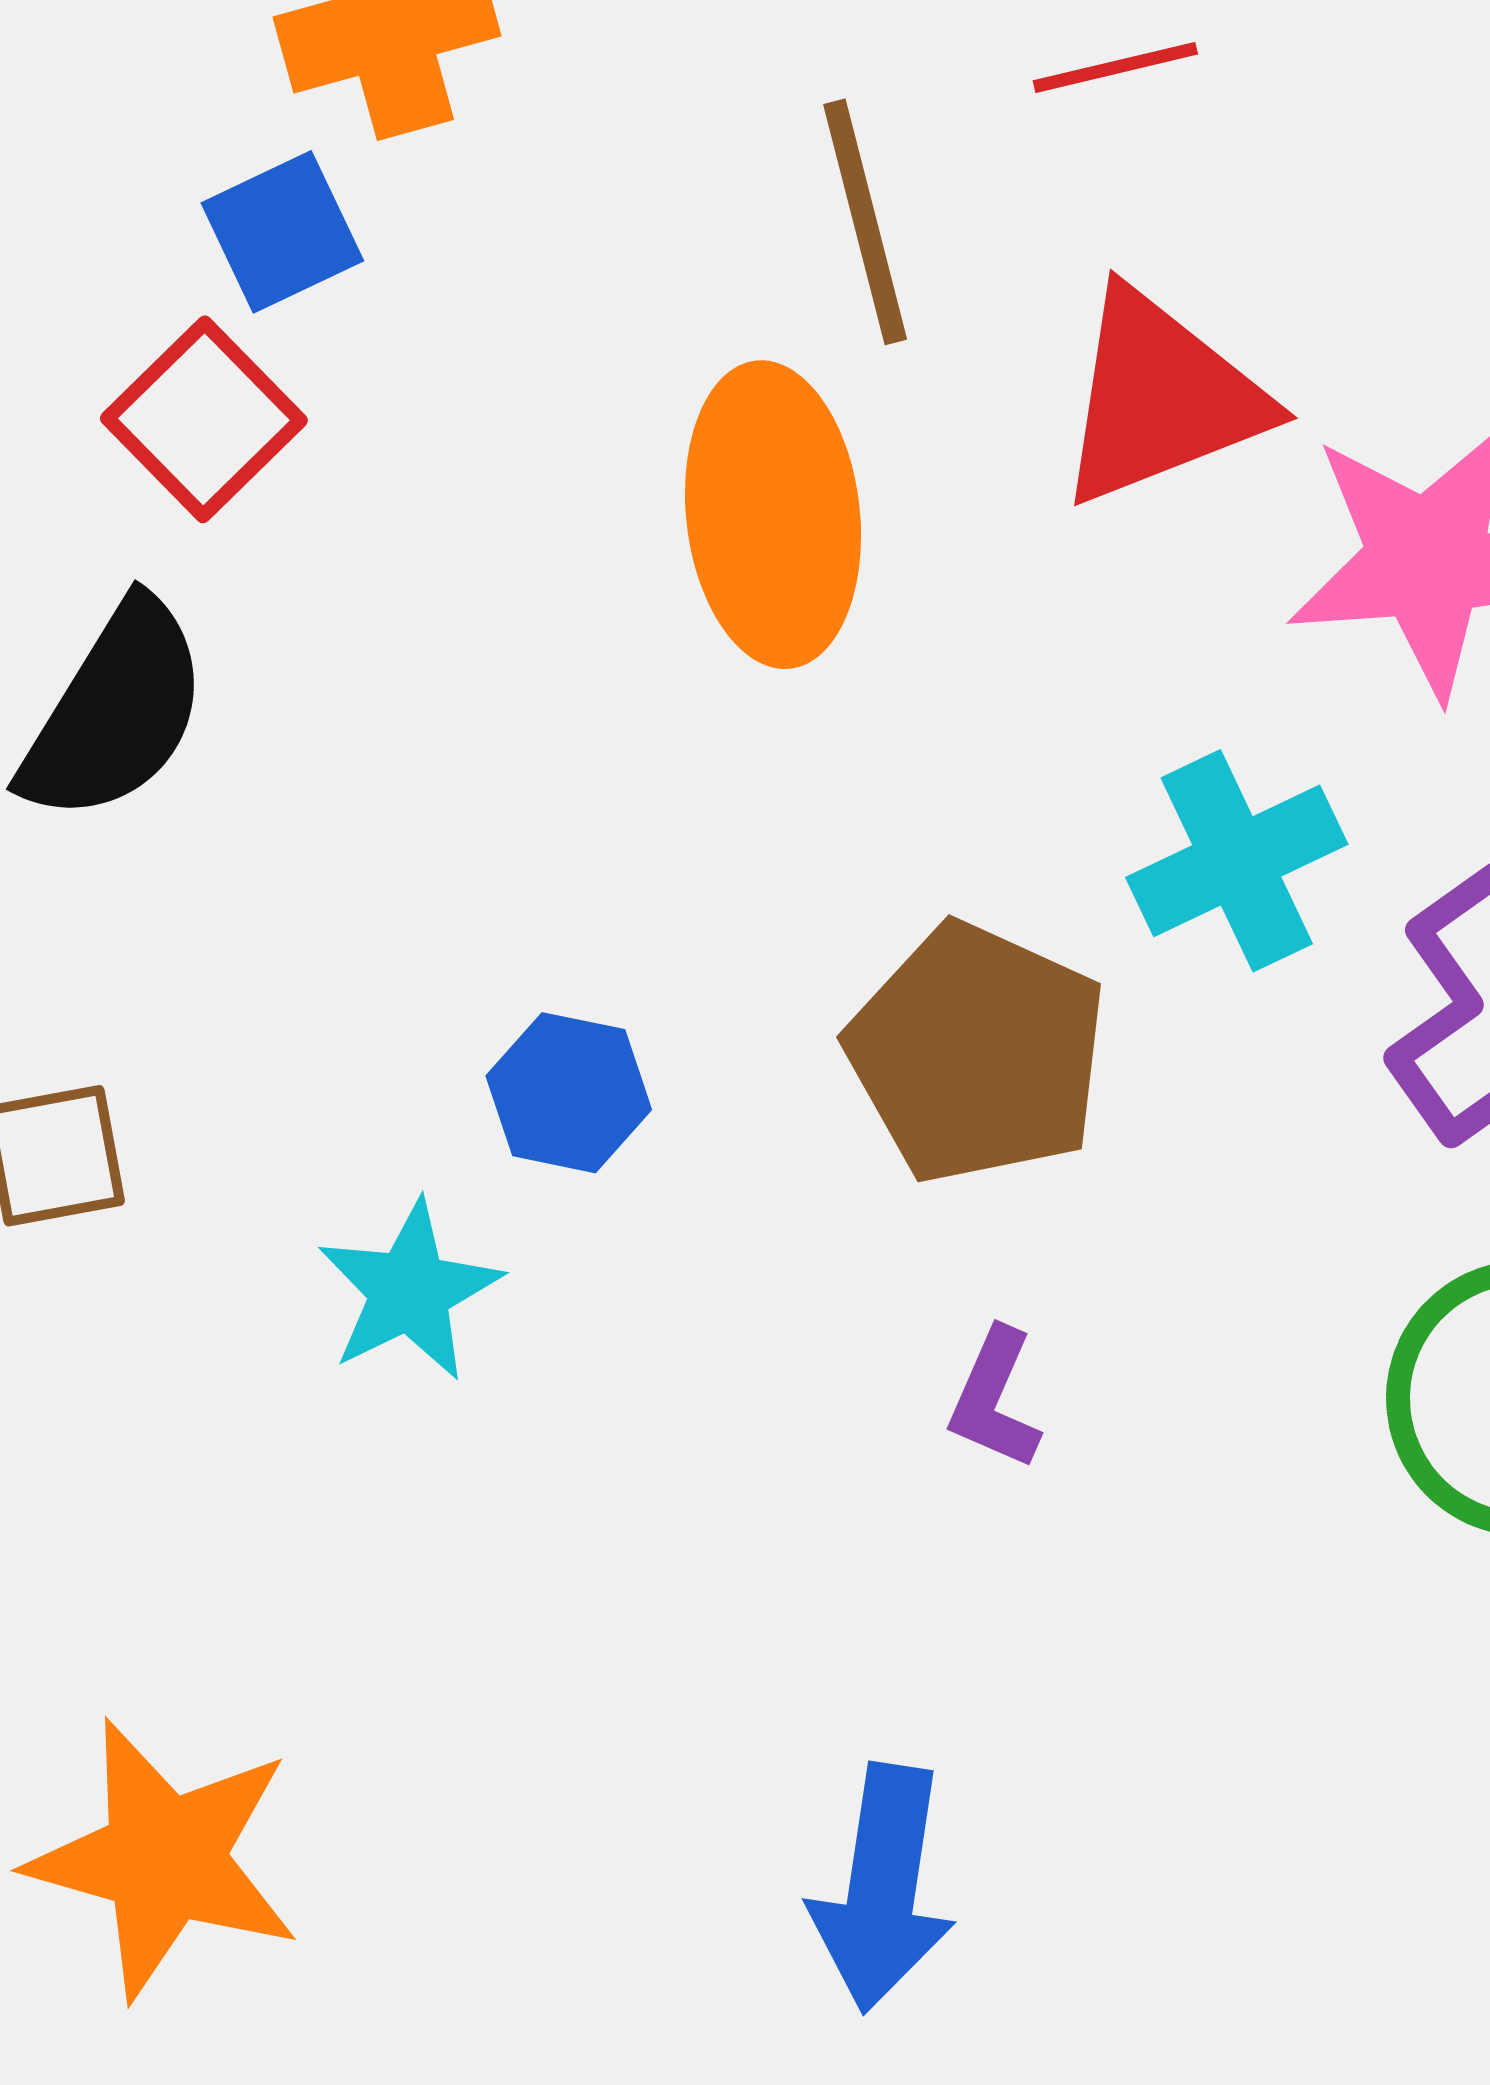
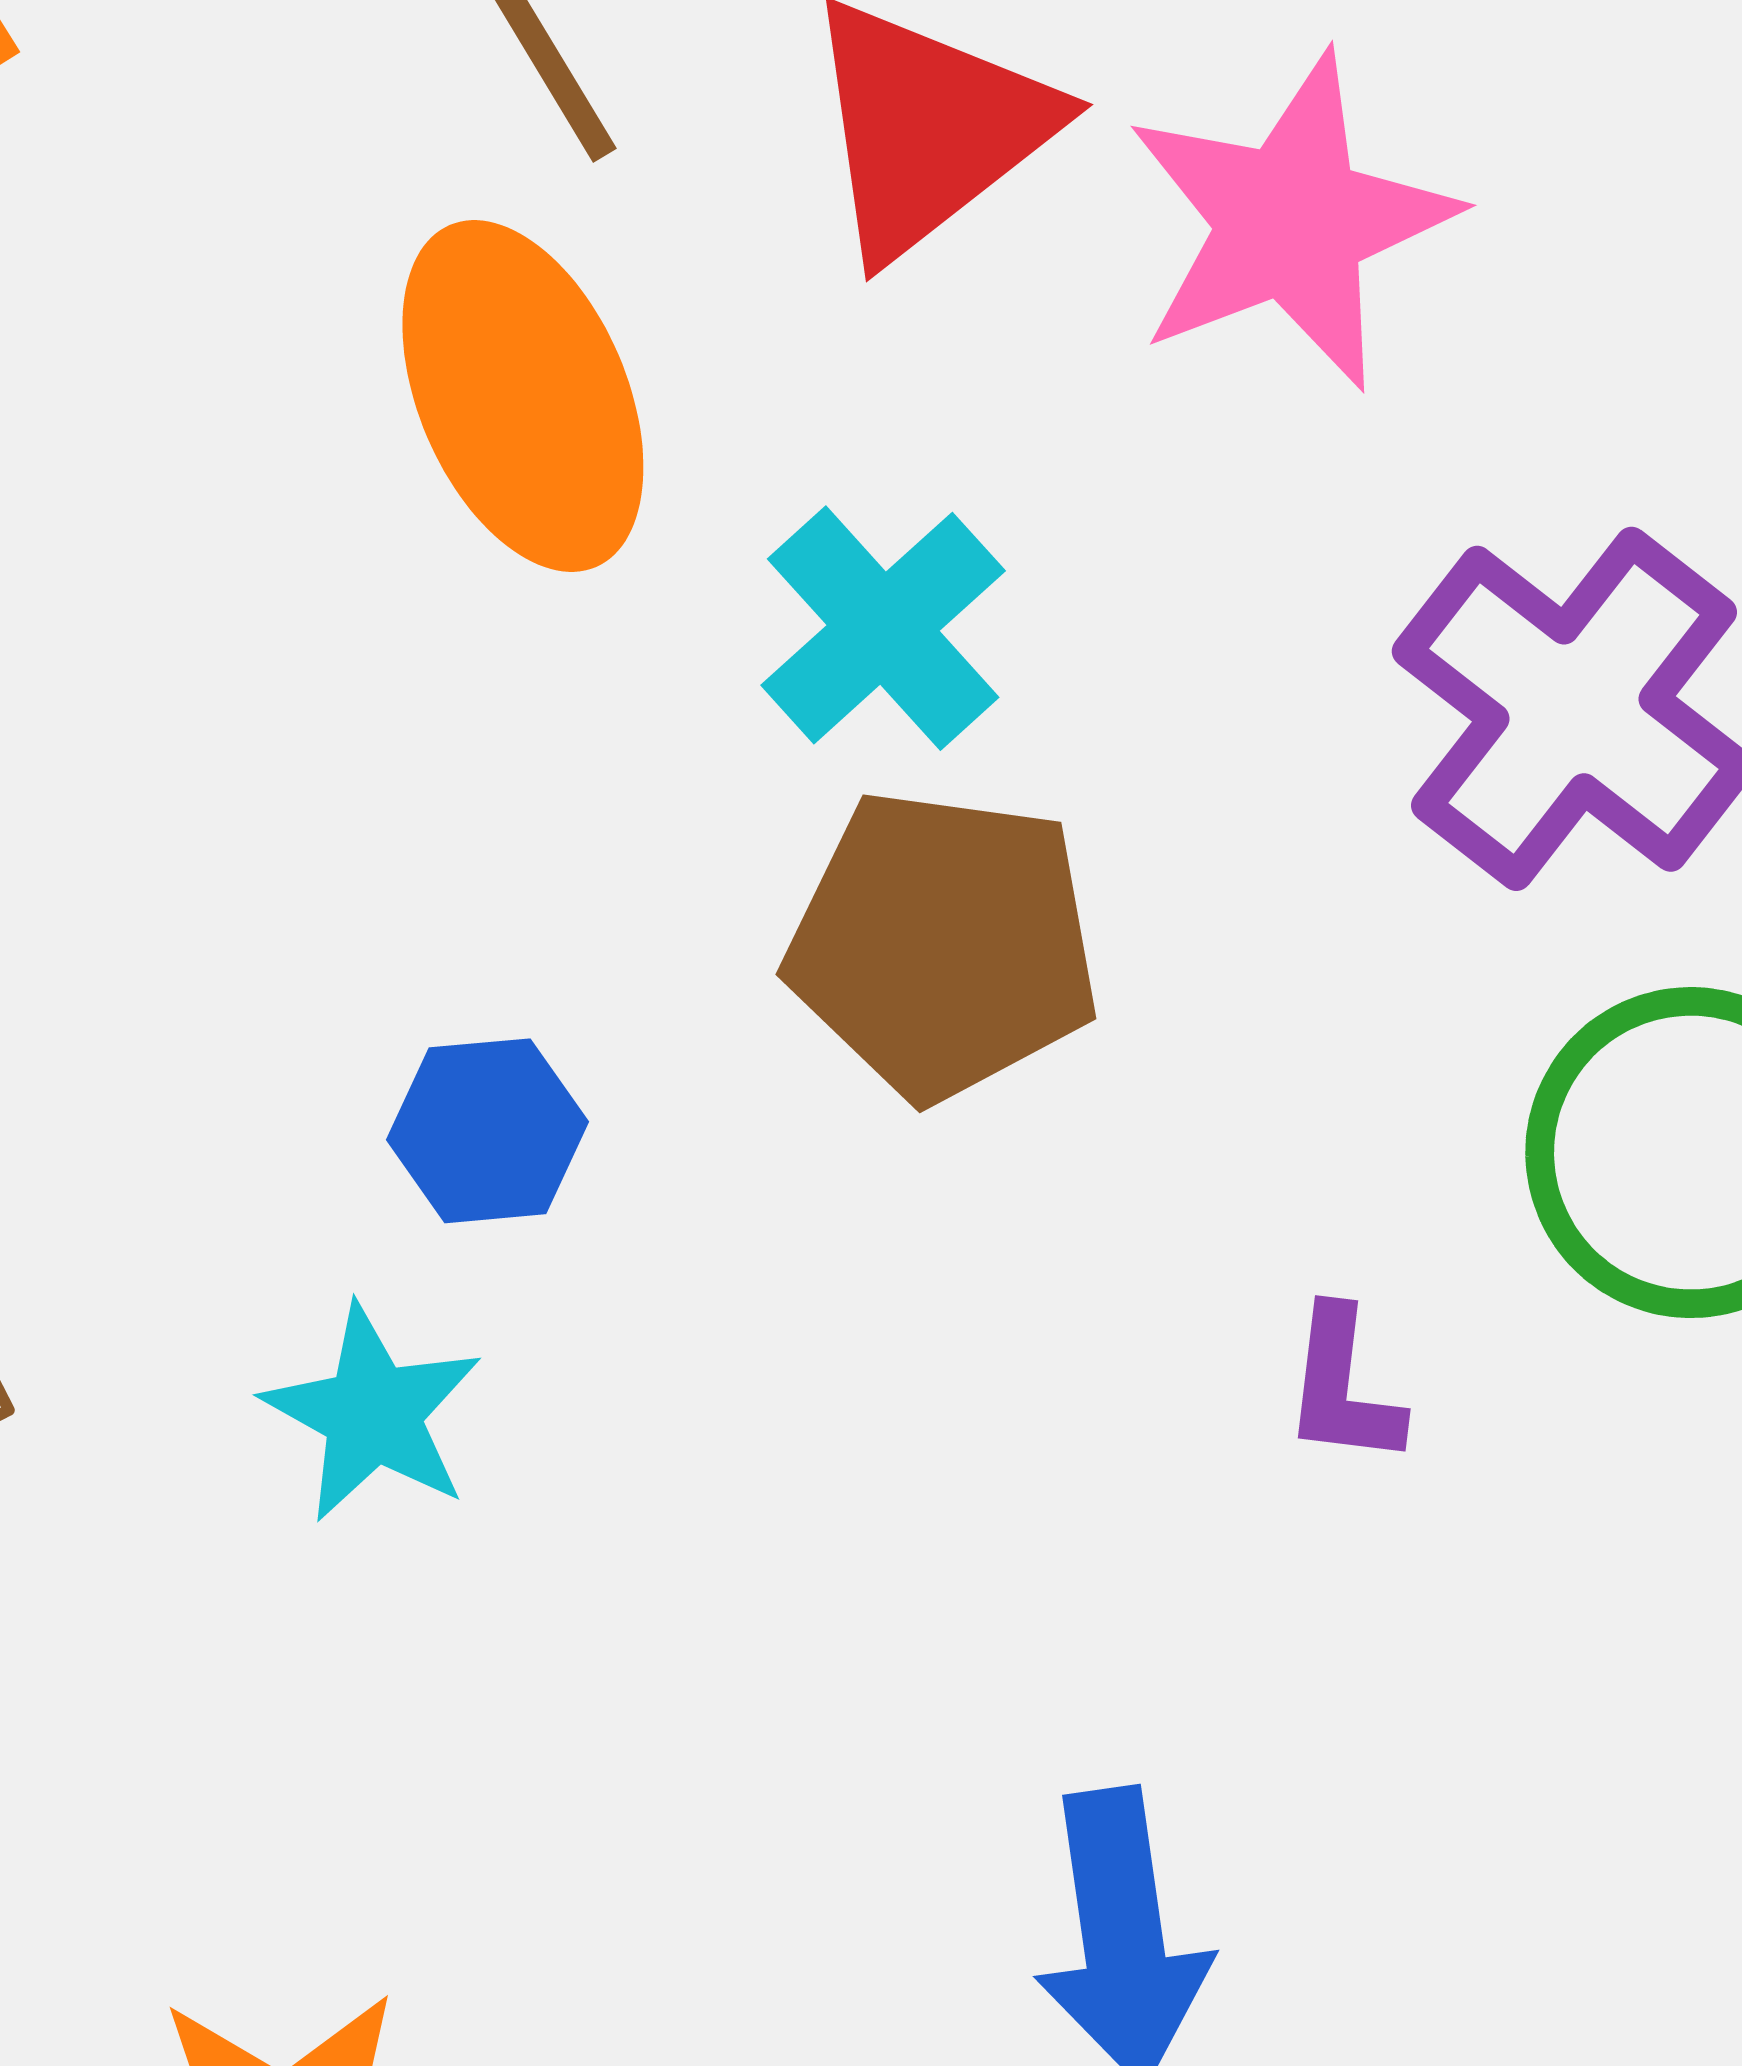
cyan cross: (1237, 861) -> (883, 628), moved
purple L-shape: (995, 1399) -> (1343, 1387), moved

